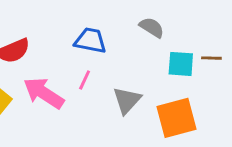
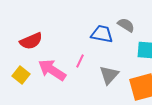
blue trapezoid: (90, 41) -> (102, 34), moved

